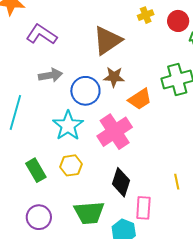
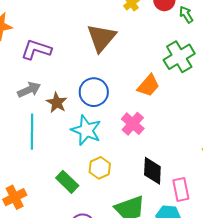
gray arrow: (50, 75) -> (29, 90), moved
brown star: (114, 77) -> (57, 103), moved, turned -30
pink cross: (115, 132) -> (133, 124), size x0.7

